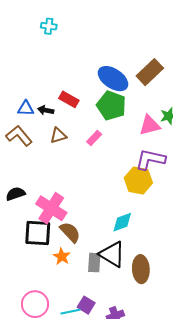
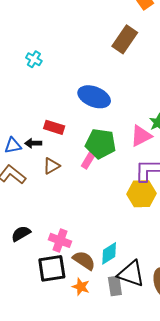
cyan cross: (49, 26) -> (34, 59), moved, turned 35
brown rectangle: (150, 72) -> (125, 39), moved
green pentagon: (111, 106) -> (101, 144), moved
pink cross: (51, 208) -> (60, 240), size x0.7
cyan diamond: (122, 222) -> (109, 253), moved

